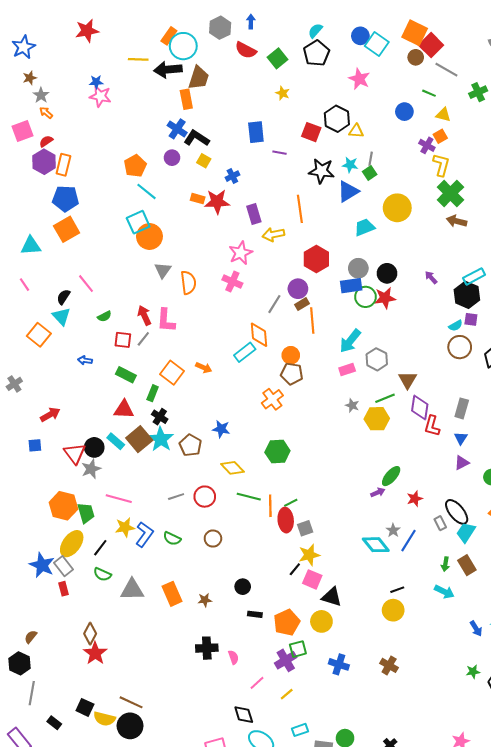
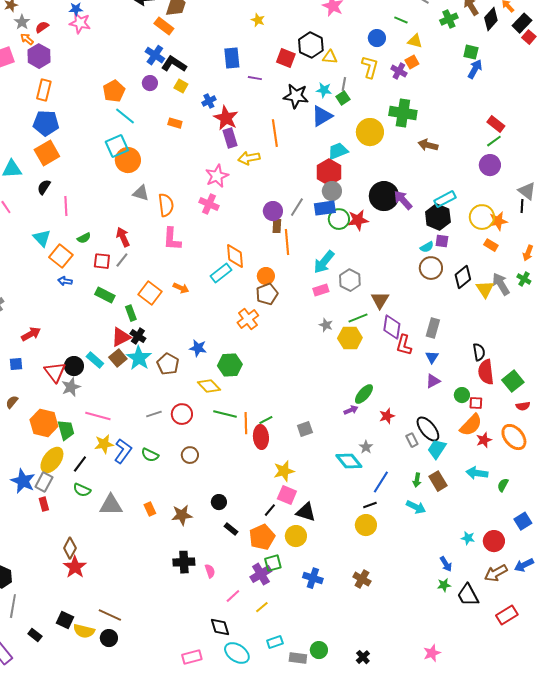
orange rectangle: (186, 99) -> (164, 26), turned -42
red semicircle: (46, 141) -> (42, 27), moved
purple hexagon: (44, 162) -> (39, 56), moved
yellow L-shape: (441, 165) -> (370, 67), moved
green cross: (450, 193) -> (403, 113), moved, turned -36
red star: (217, 202) -> (226, 118), moved, turned 30
red hexagon: (316, 259) -> (329, 172), moved
gray triangle: (163, 270) -> (141, 193), turned -48
black circle: (387, 273) -> (384, 196), moved, size x1.5
purple arrow: (431, 277) -> (403, 200), size x1.5
pink line: (86, 284) -> (66, 206), turned 36
black semicircle: (63, 297) -> (44, 187), moved
gray line: (274, 304) -> (297, 207), moved
brown rectangle: (302, 304) -> (277, 226), turned -56
pink L-shape: (166, 320) -> (172, 239), moved
orange square: (39, 335) -> (61, 256), moved
brown pentagon: (292, 374) -> (267, 294), turned -30
green rectangle: (153, 393) -> (131, 313), turned -42
red triangle: (124, 410) -> (121, 337), moved, turned -30
brown square: (139, 439) -> (118, 358), size x0.7
green hexagon: (277, 451) -> (230, 365), moved
gray square: (305, 528) -> (305, 429), moved
blue line: (408, 541) -> (381, 482), moved
gray rectangle: (63, 566) -> (44, 482), turned 66
black line: (295, 569) -> (270, 510), moved
orange rectangle: (172, 594) -> (150, 509), size x0.6
brown star: (205, 600) -> (182, 515), size x1.5
black rectangle: (255, 614) -> (231, 529), turned 32
blue arrow: (476, 629) -> (446, 564), moved
brown semicircle: (31, 637) -> (12, 402), moved
black circle: (130, 726) -> (109, 638), size x0.7

